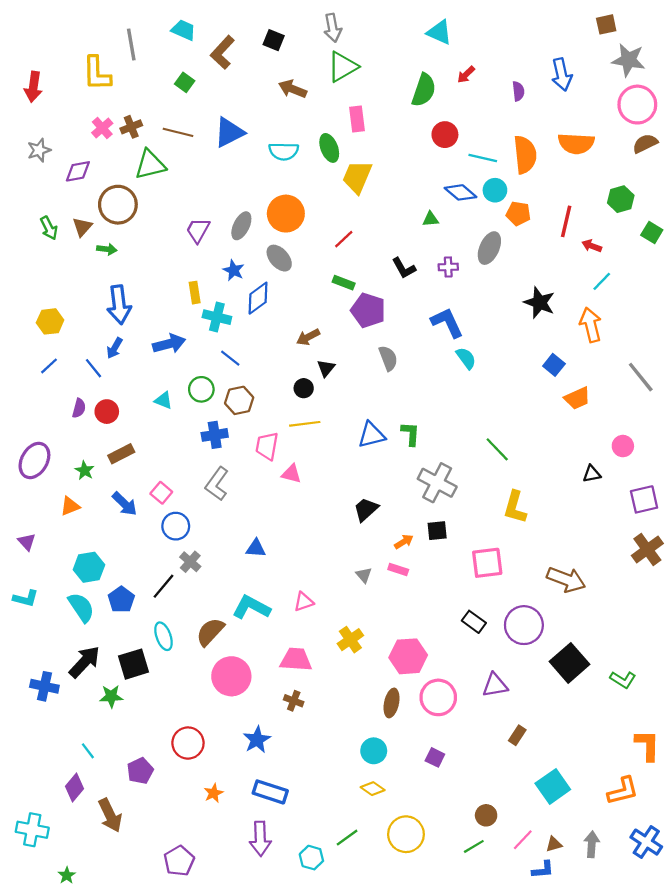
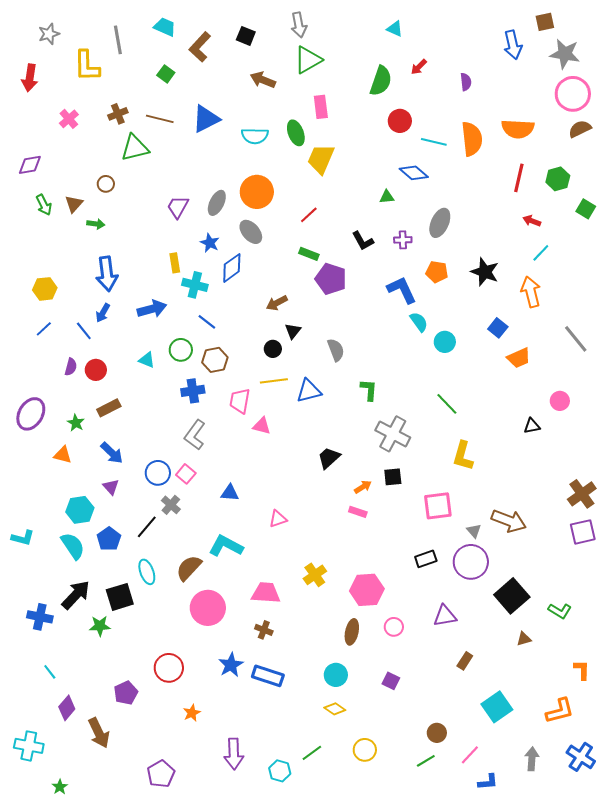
cyan triangle: (439, 32) -> (395, 29), size x0.7
blue arrow: (562, 75) -> (513, 45), moved
pink cross: (102, 128) -> (69, 119), moved
gray star: (39, 150) -> (49, 34), moved
purple diamond: (78, 171) -> (30, 165), moved
cyan circle: (495, 190) -> (445, 342), moved
brown circle: (118, 205) -> (106, 184), size x0.5
orange pentagon: (518, 214) -> (437, 272), moved
red line: (566, 221) -> (519, 178), moved
gray semicircle: (388, 358) -> (336, 350), moved
blue triangle: (372, 435) -> (309, 391), moved
pink square: (161, 493) -> (186, 474), moved
purple square: (644, 499) -> (583, 532), moved
orange triangle: (70, 506) -> (63, 455), turned 36
purple triangle: (27, 542) -> (111, 487), moved
gray triangle: (364, 575) -> (474, 531), moved
pink triangle: (304, 602) -> (278, 519), moved
black rectangle: (474, 622) -> (426, 559), turned -55
pink circle: (438, 697) -> (394, 627), size x0.6
orange L-shape: (647, 745) -> (582, 670), size x0.7
cyan line: (88, 751) -> (50, 672), moved
blue rectangle: (270, 792) -> (268, 676), moved
yellow circle: (406, 834) -> (365, 750), size x0.7
brown triangle: (554, 844) -> (524, 639), moved

